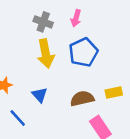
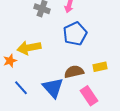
yellow arrow: (46, 54) -> (29, 48), moved, turned 90
blue triangle: (40, 95) -> (53, 88), moved, size x1.6

